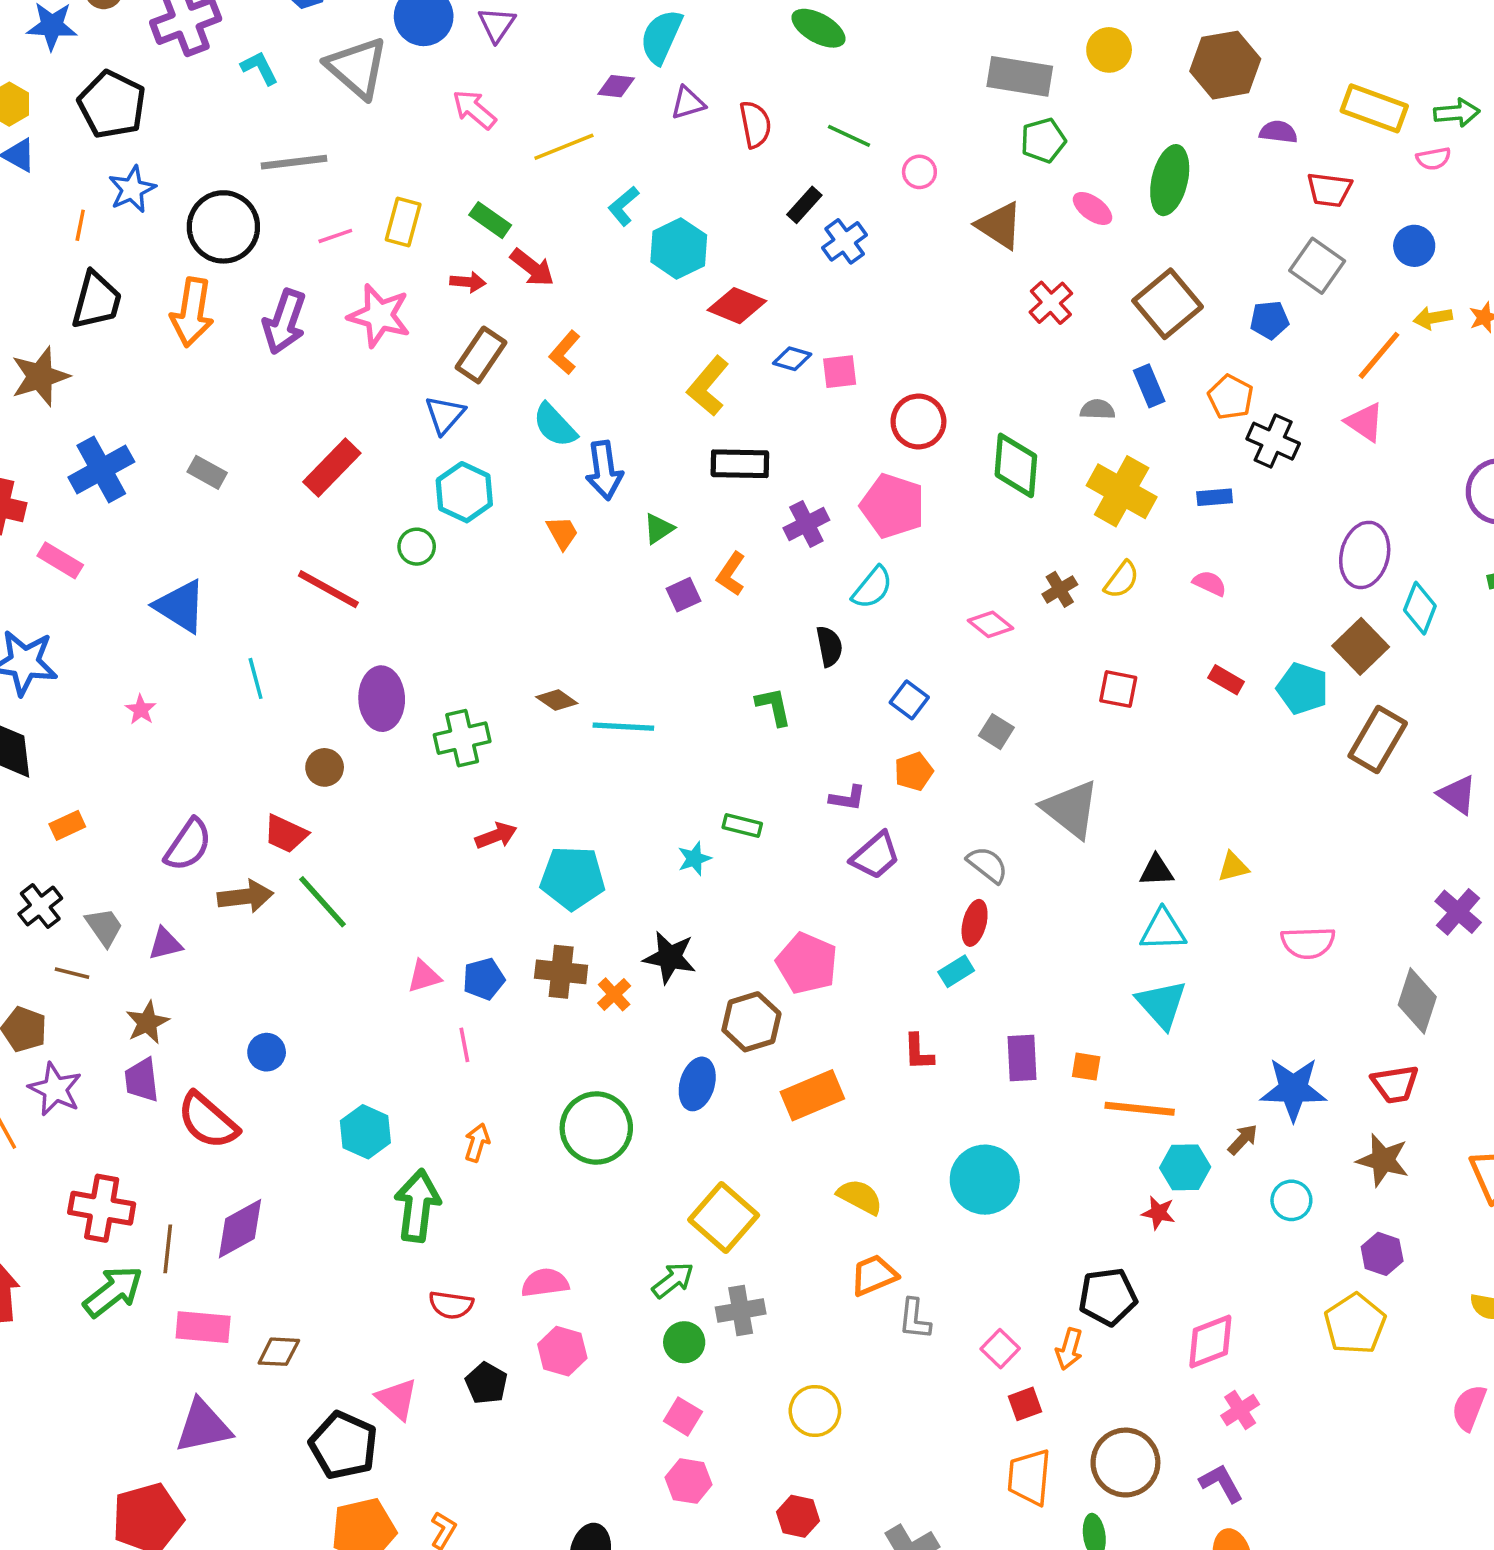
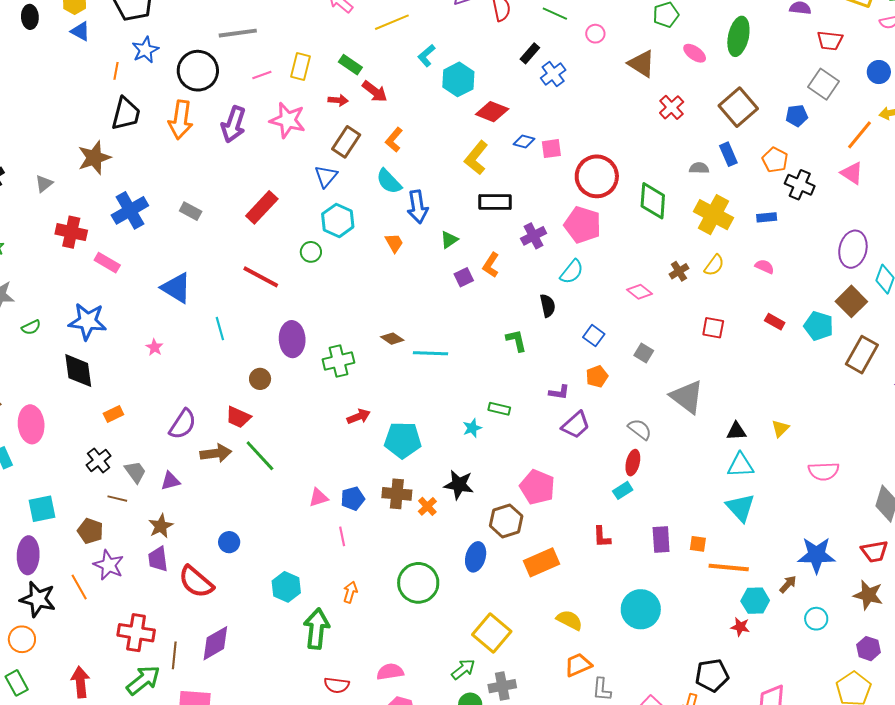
red circle: (918, 421) -> (597, 176), size x1.4
yellow triangle: (1233, 867) -> (780, 429), turned -30

